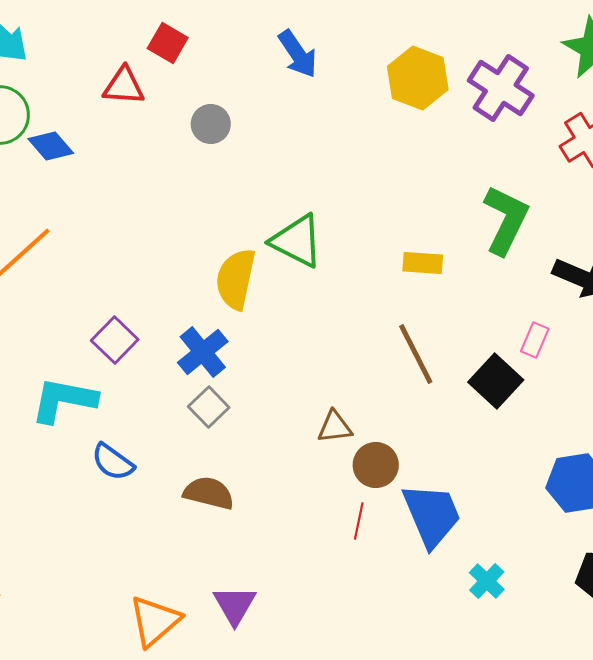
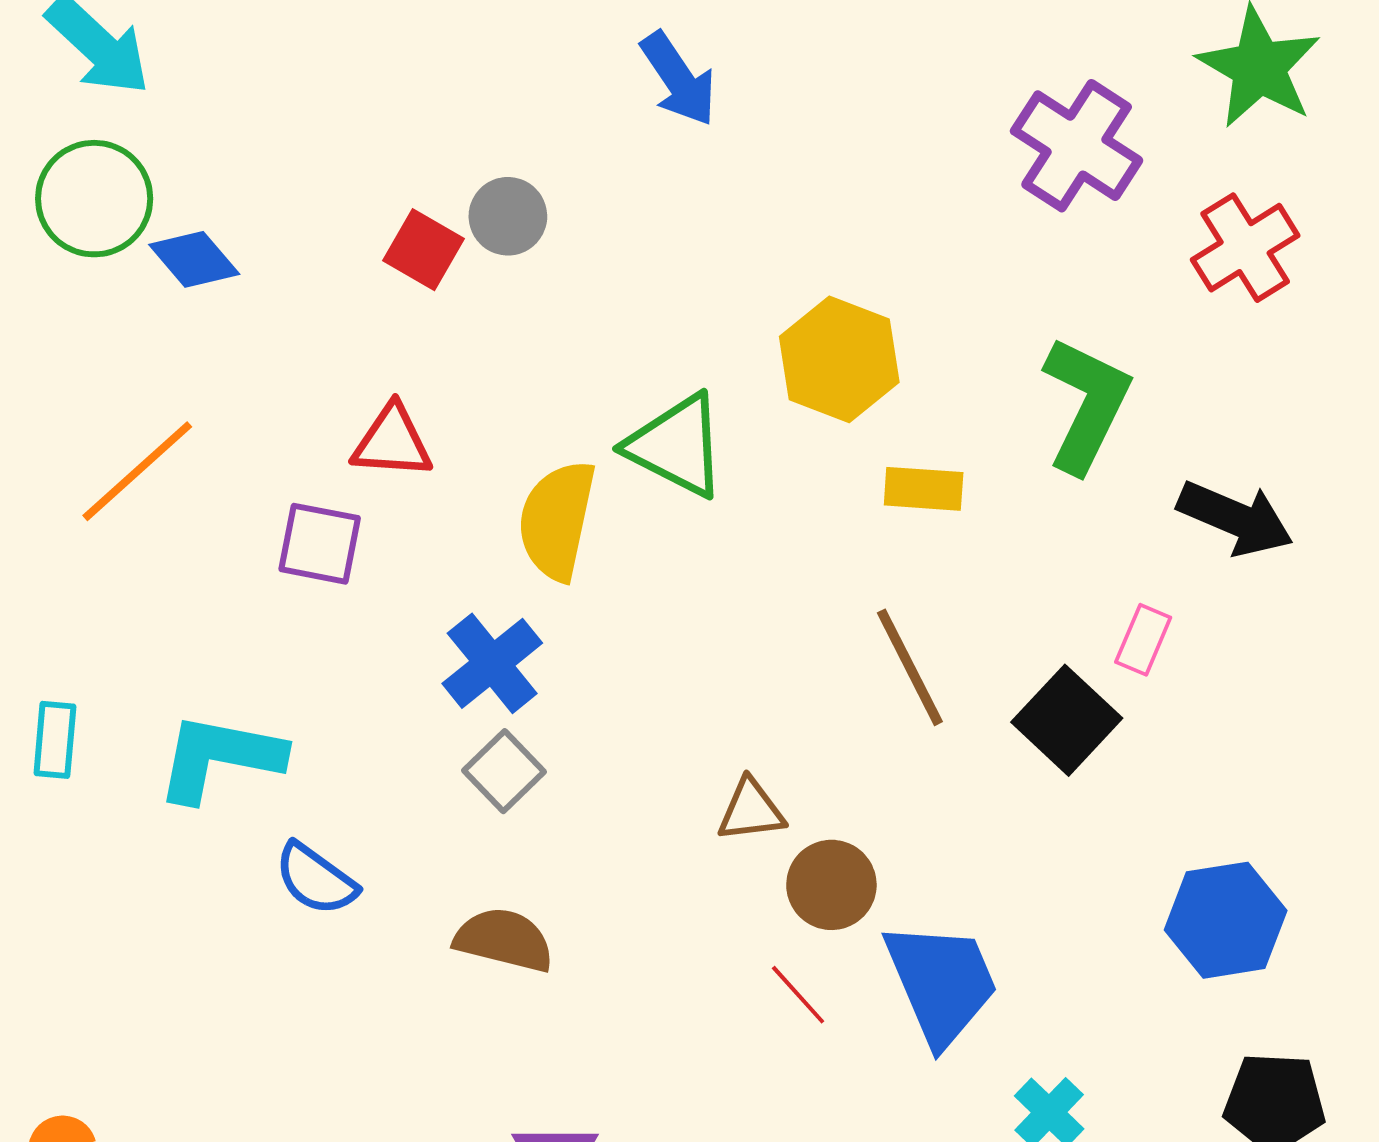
red square: (168, 43) -> (424, 250), moved
yellow hexagon: (418, 78) -> (839, 359), moved
red triangle: (124, 86) -> (392, 442), moved
purple square: (115, 340) -> (320, 544), moved, turned -33
red line: (359, 521) -> (798, 995), turned -54

